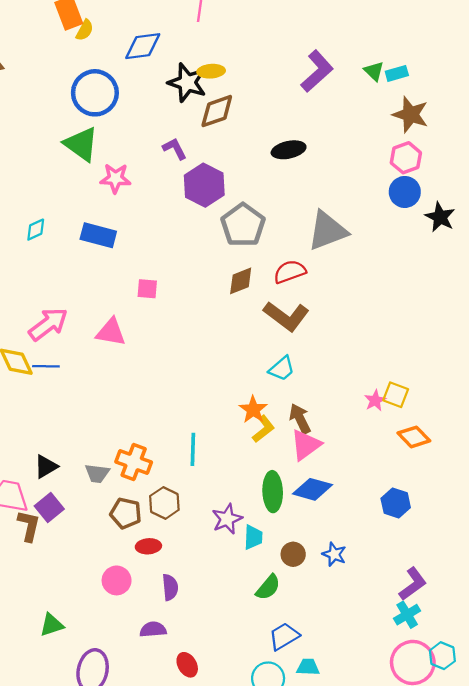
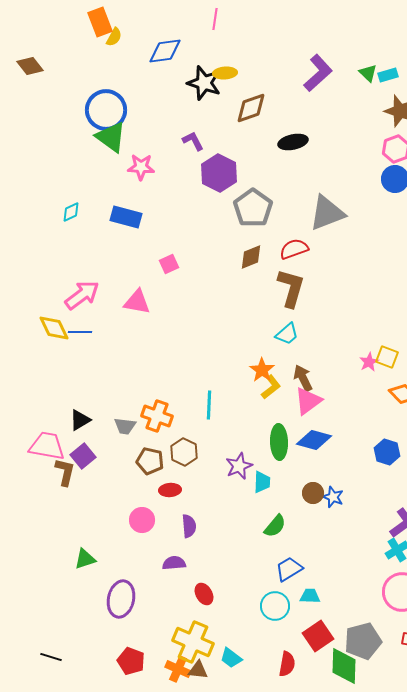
blue circle: (95, 93) -> (106, 110), moved
brown diamond: (217, 111) -> (251, 108), moved
pink square: (147, 289) -> (169, 264), turned -30
brown L-shape: (286, 316) -> (291, 288), turned -111
brown circle: (293, 554) -> (313, 493), moved

